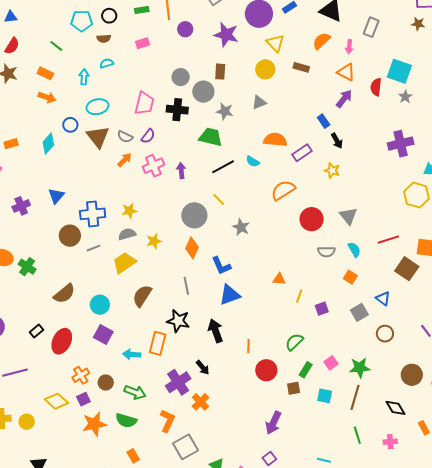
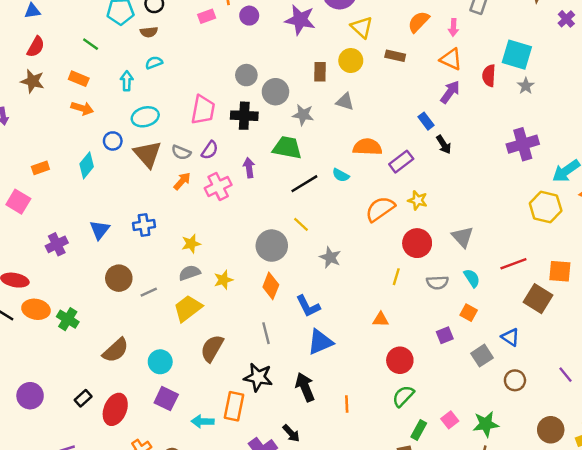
pink rectangle: (143, 43) -> (207, 16), moved
brown rectangle: (220, 72) -> (320, 72), moved
gray triangle: (259, 102) -> (345, 102), turned 42
yellow star: (332, 170) -> (418, 200), moved
purple arrow: (181, 171) -> (249, 168), moved
blue cross: (93, 214) -> (144, 225), moved, size x0.7
yellow line: (299, 296) -> (396, 277), moved
purple square: (322, 309) -> (445, 335), moved
red circle: (266, 370) -> (400, 360), moved

